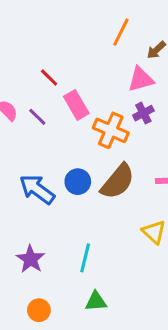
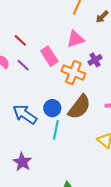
red line: (49, 77) -> (20, 40), moved
pink triangle: (141, 79) -> (75, 39), moved
cyan line: (85, 258) -> (56, 130), moved

